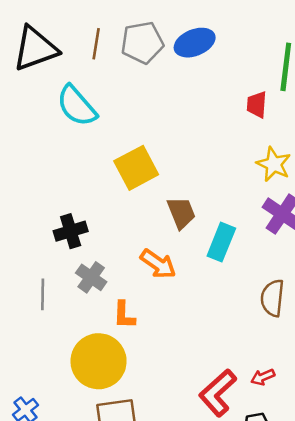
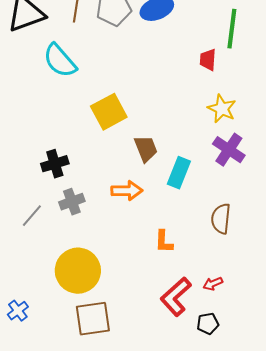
orange arrow: (158, 264) -> (127, 191), turned -36
gray cross: (91, 277) -> (72, 202), turned 35
gray line: (43, 294) -> (32, 216), turned 40
orange L-shape: (124, 315) -> (164, 242), moved

